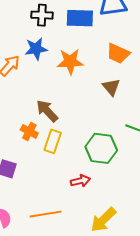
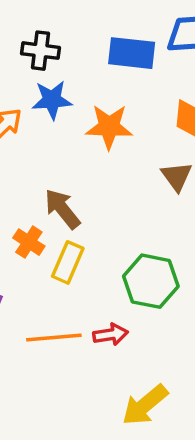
black cross: (42, 15) -> (41, 51), moved
orange line: (46, 214) -> (54, 338), moved

